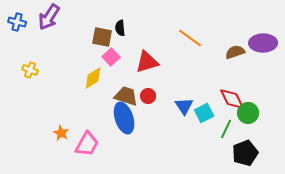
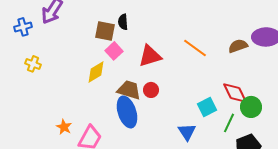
blue cross: (17, 22) -> (23, 27), moved, turned -30
orange line: (190, 38) -> (195, 48), moved
blue triangle: (184, 106) -> (187, 132), moved

